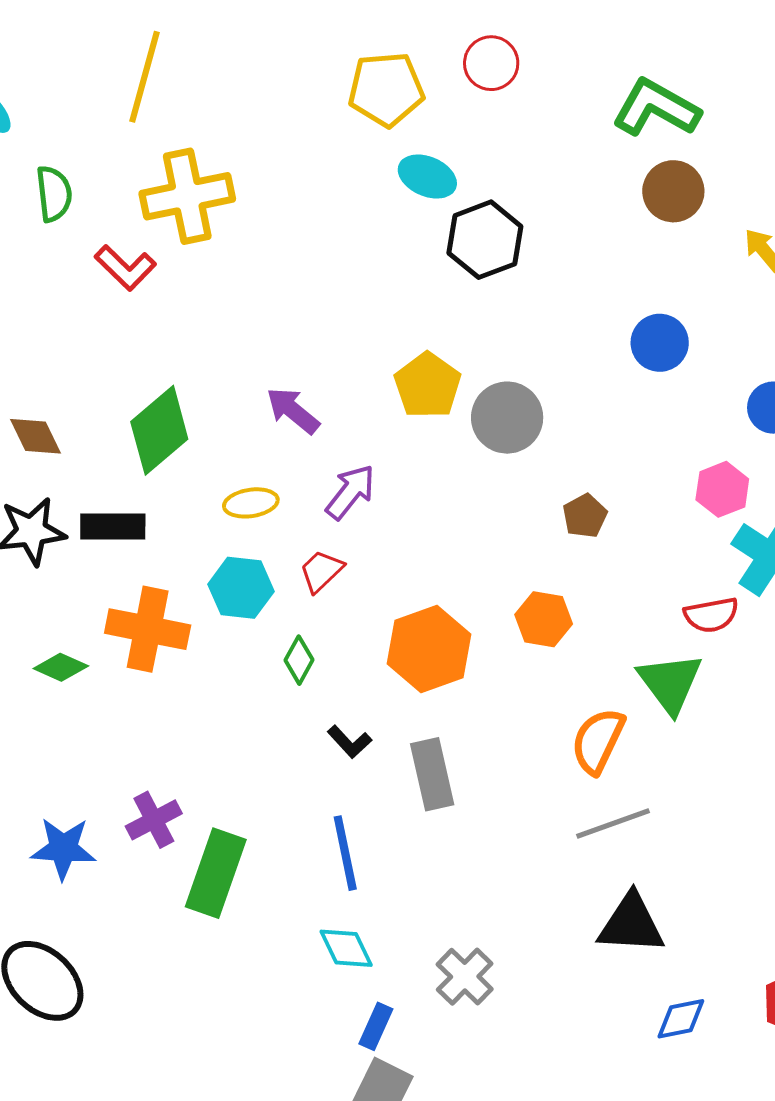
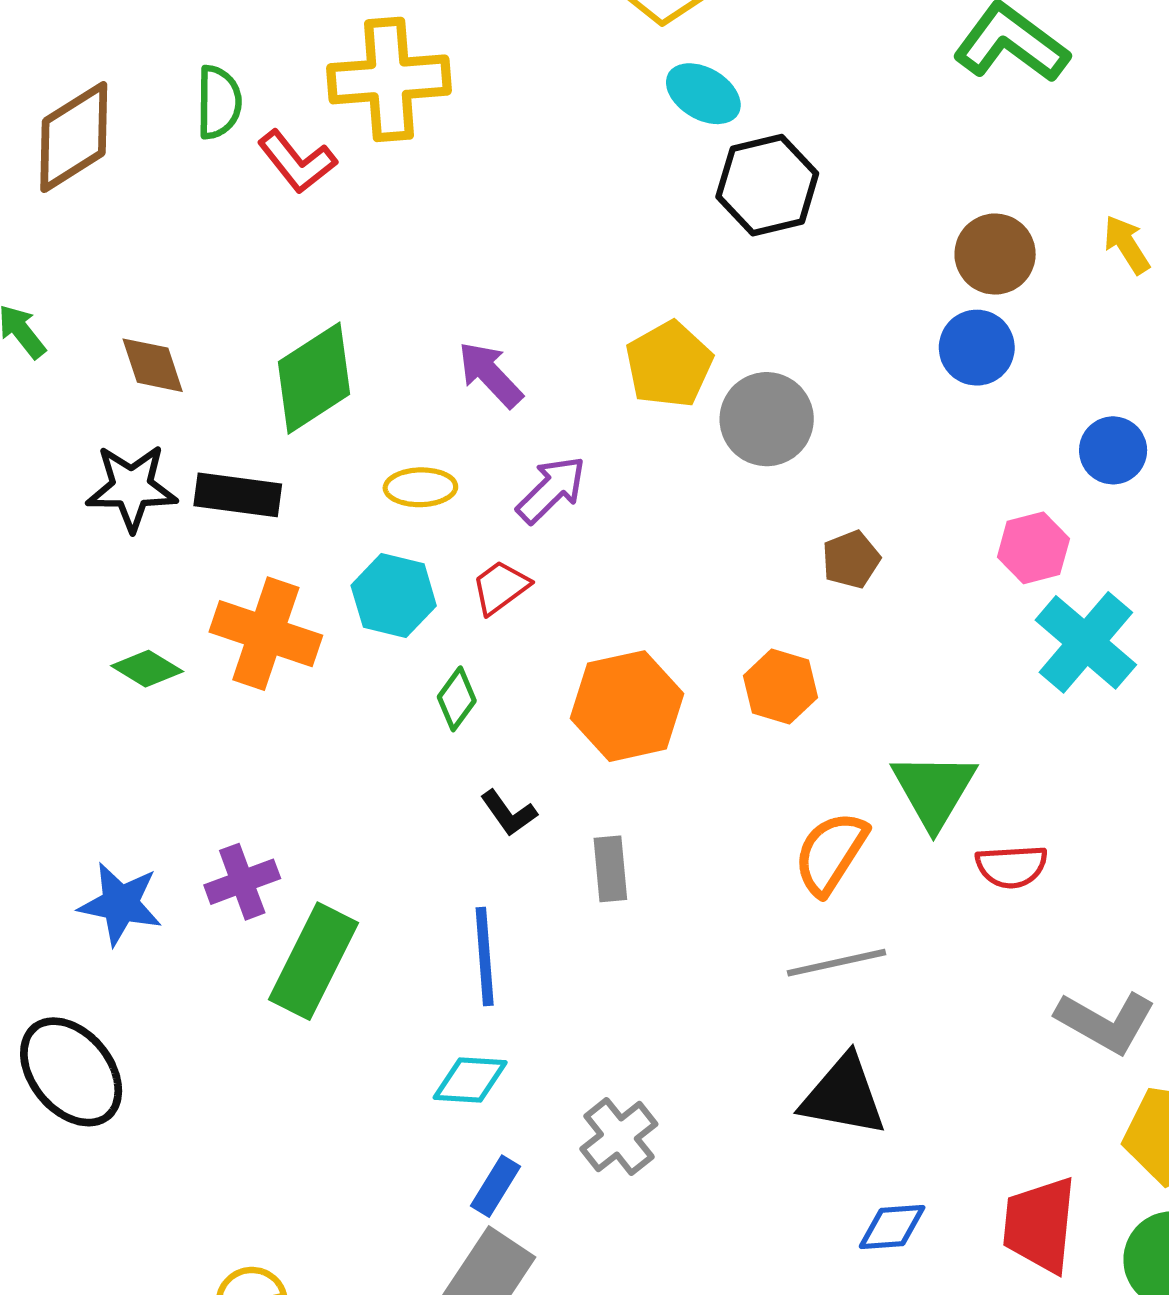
brown circle: (673, 191) -> (995, 254), moved
green semicircle: (54, 194) -> (219, 102), moved
red semicircle: (711, 615) -> (1012, 866), moved
gray rectangle: (432, 774) -> (610, 869), size x0.7
cyan diamond: (346, 948) -> (470, 1080), turned -68

